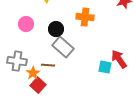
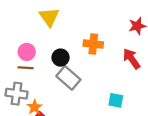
red arrow: (119, 59) -> (132, 59), moved
brown line: (48, 65) -> (26, 68), moved

